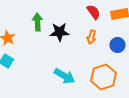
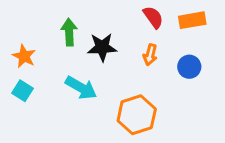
cyan arrow: (65, 76) -> (81, 88), moved
orange hexagon: (104, 77) -> (137, 115), moved

